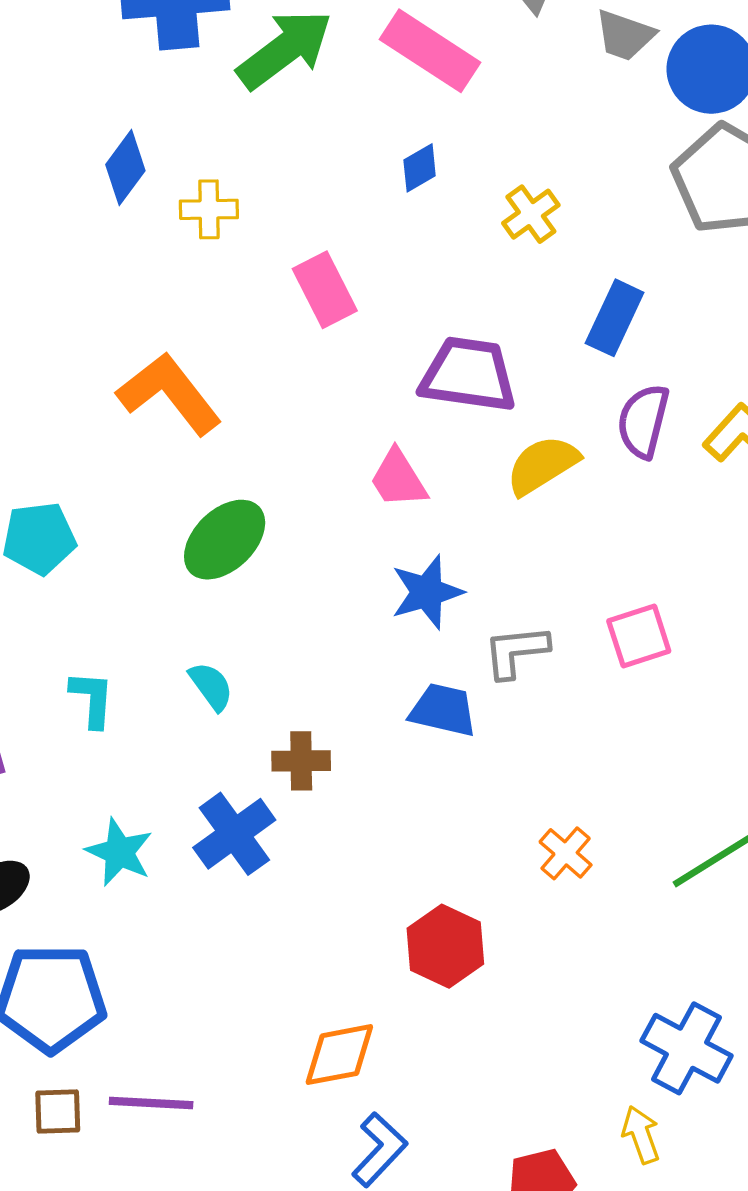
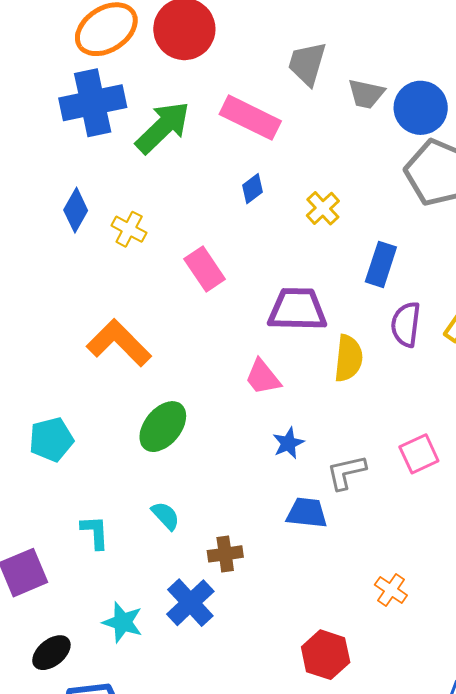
yellow cross: (209, 209) -> (129, 229), turned 36
yellow semicircle: (542, 465) -> (348, 358), turned 135
blue star: (427, 592) -> (288, 443), size x0.7

